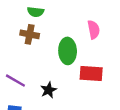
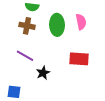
green ellipse: (68, 51) -> (57, 25), moved
purple line: (15, 81) -> (25, 56), moved

